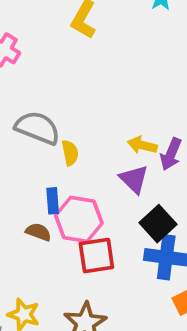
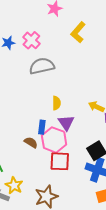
gray semicircle: (38, 128) -> (42, 66), moved, turned -45
purple triangle: (134, 179) -> (66, 123), moved

